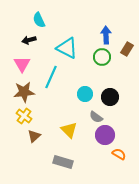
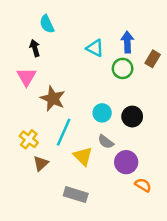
black arrow: (29, 40) -> (35, 48), turned 88
cyan triangle: (67, 48) -> (95, 48), moved, size x0.7
cyan line: (51, 77) -> (64, 132), moved
brown star: (24, 92) -> (53, 98), moved, turned 30
gray semicircle: (96, 117) -> (106, 142), moved

